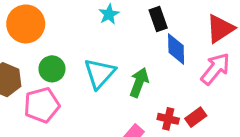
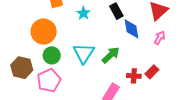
orange circle: (26, 24) -> (44, 32), moved
pink arrow: (215, 69) -> (160, 38), size x0.6
green arrow: (139, 83) -> (111, 55), turned 36

